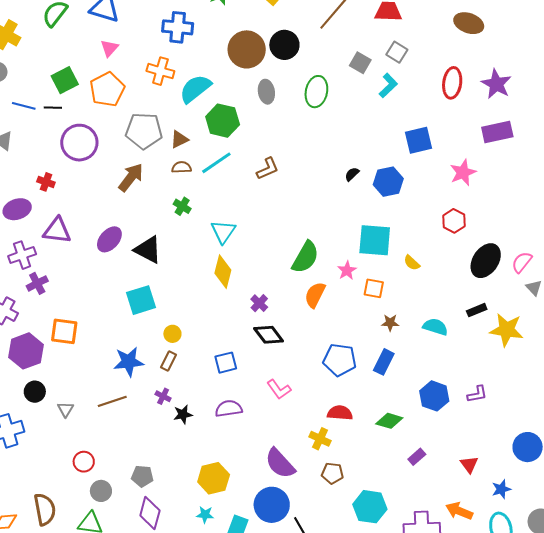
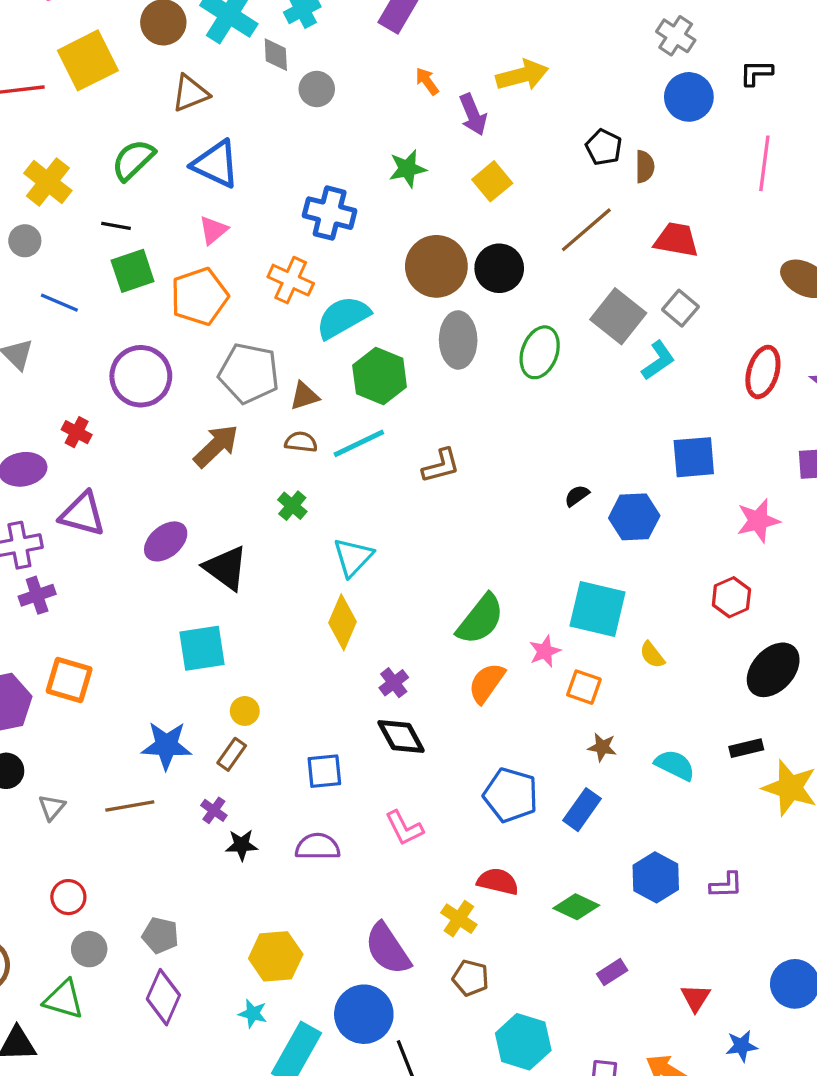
gray square: (360, 63) -> (618, 316), size x1.5
gray ellipse: (266, 92) -> (458, 340), size x1.4
black line: (53, 108) -> (116, 226), moved

